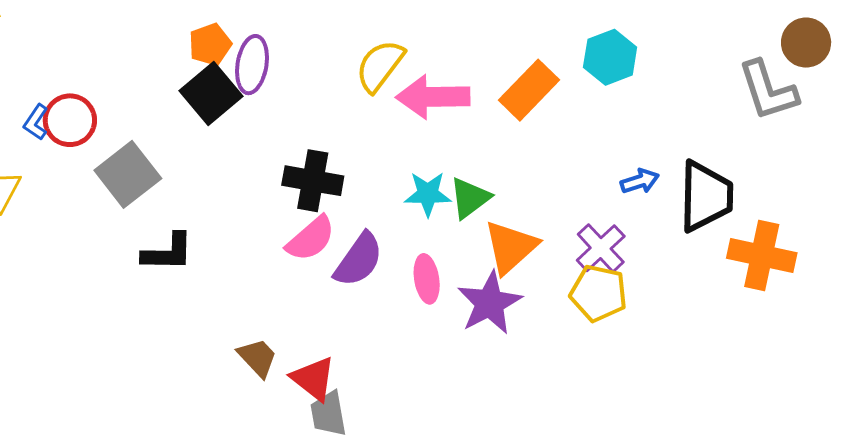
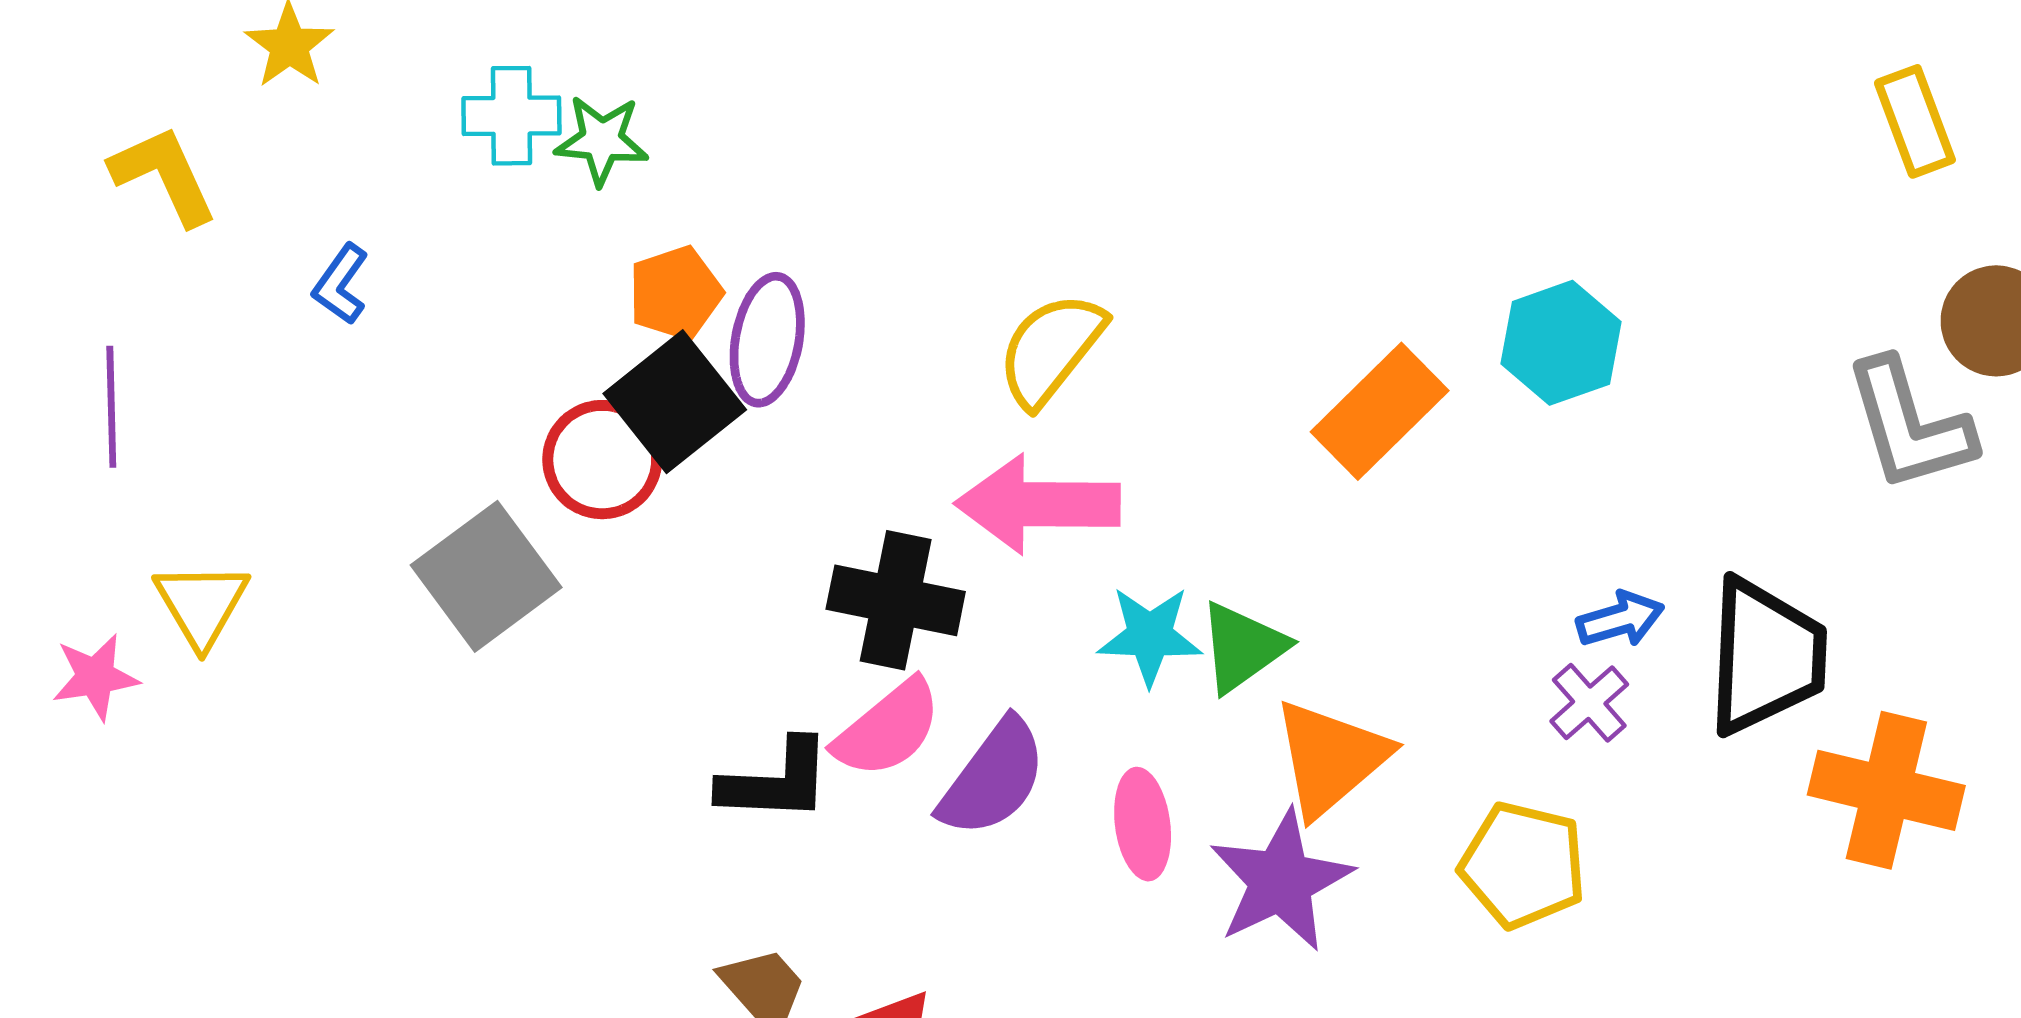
pink arrow: (433, 97) -> (1038, 504), moved
red circle: (70, 120) -> (602, 460), moved
blue L-shape: (36, 122) -> (341, 284), moved
purple cross: (601, 248) -> (1589, 703), moved, size x0.7
black L-shape: (168, 252) -> (776, 781), moved

